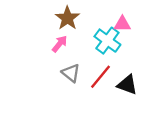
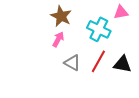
pink triangle: (122, 24) -> (121, 12), moved

